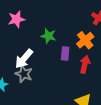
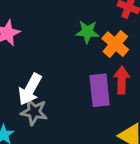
green star: (48, 36) -> (87, 32), moved
purple rectangle: (65, 53) -> (100, 90), moved, size x1.5

